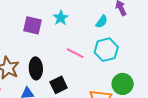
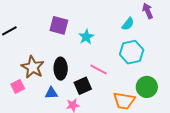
cyan star: (61, 18) -> (86, 37), moved
pink line: (75, 53) -> (99, 69), moved

